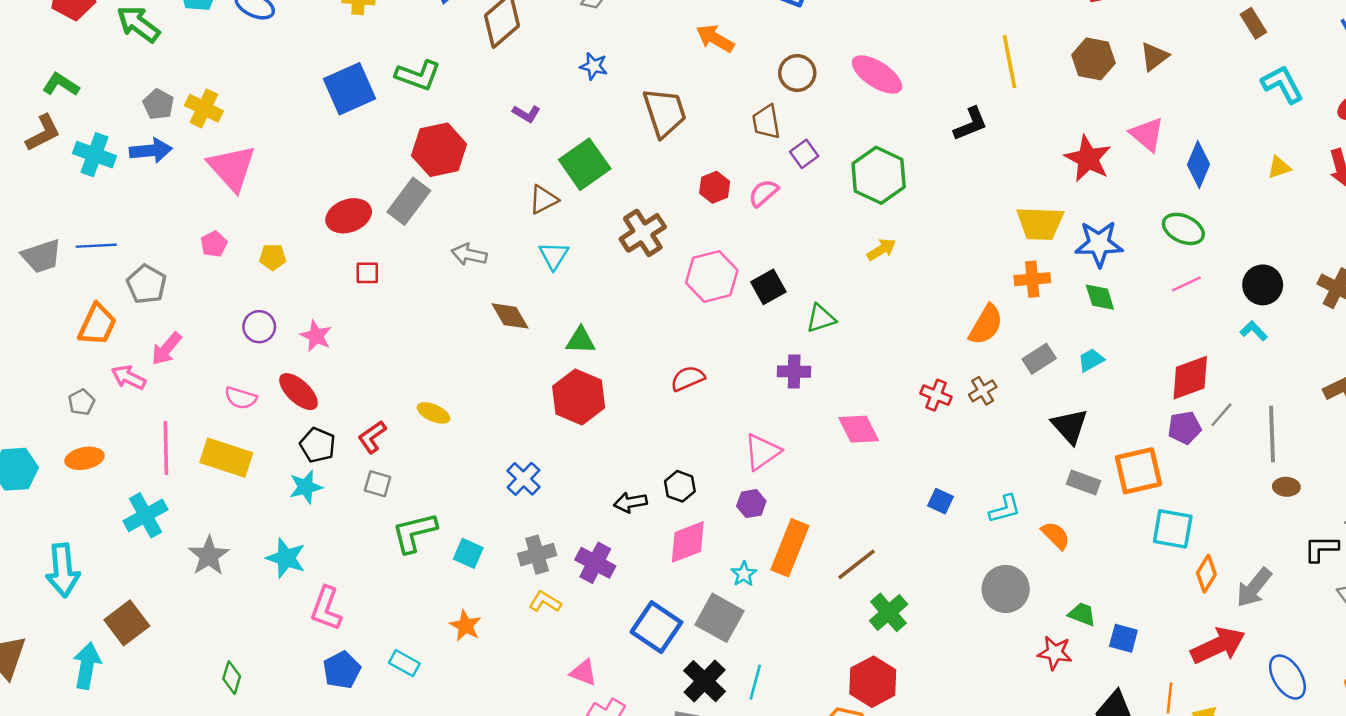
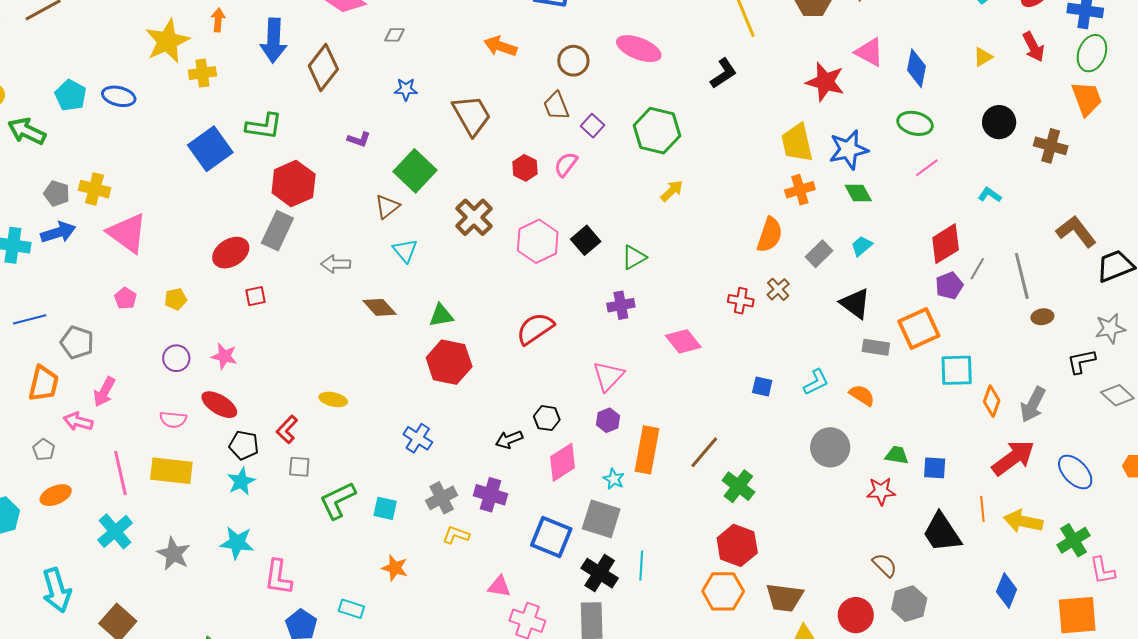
yellow trapezoid: (1040, 223) -> (797, 143), turned 87
black circle: (1263, 285) -> (999, 122), moved
red semicircle: (688, 378) -> (535, 329), size x1.4

